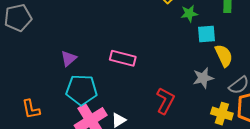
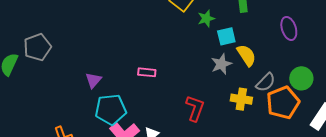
pink rectangle: (123, 58) -> (147, 72), size x0.7
gray star: (203, 78) -> (221, 64), moved
yellow cross: (222, 114) -> (241, 99), moved

